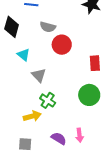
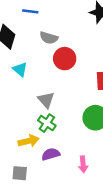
gray triangle: (39, 75) -> (46, 100), moved
purple semicircle: (59, 138) -> (51, 154), moved, turned -49

